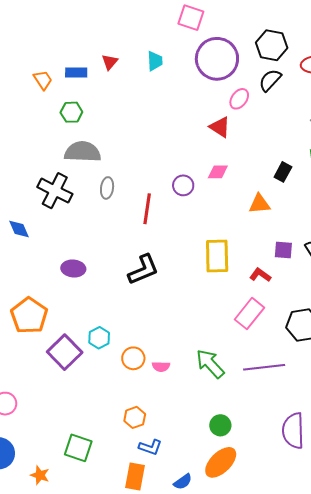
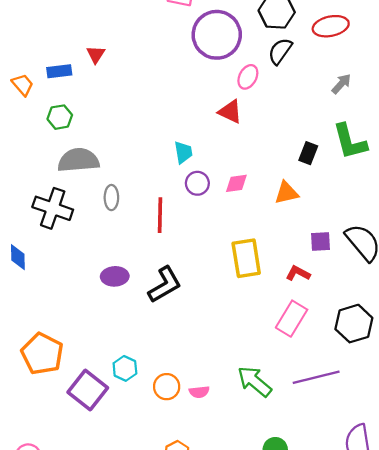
cyan trapezoid: (155, 61) -> (183, 152), moved
pink diamond: (218, 172) -> (236, 183), moved
blue diamond: (19, 229) -> (18, 257), turned 30
purple ellipse: (73, 268) -> (115, 276), moved

